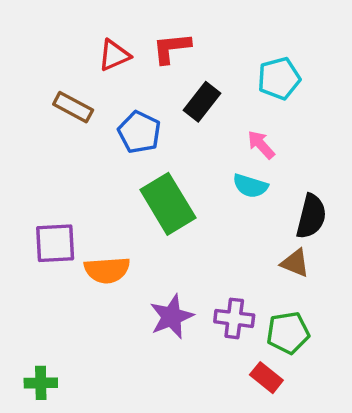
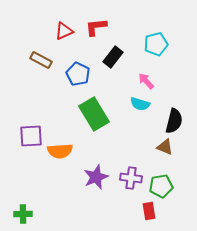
red rectangle: (266, 378) -> (149, 211), turned 42

